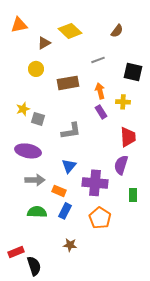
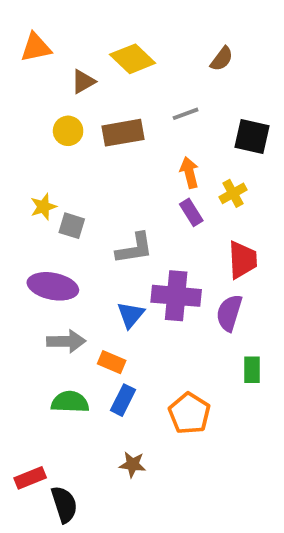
brown rectangle: (68, 83) -> (123, 133), moved
yellow cross: (123, 102) -> (233, 193), turned -32
purple cross: (95, 183) -> (176, 296), moved

